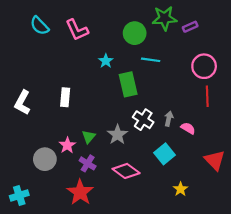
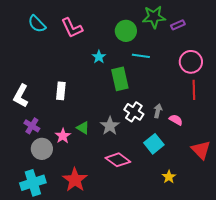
green triangle: (89, 137) -> (83, 128), turned -40
purple cross: (88, 163) -> (32, 126), moved
cyan cross: (19, 195) -> (33, 183), moved, size x1.4

